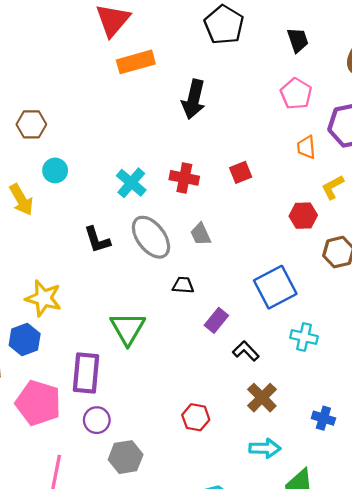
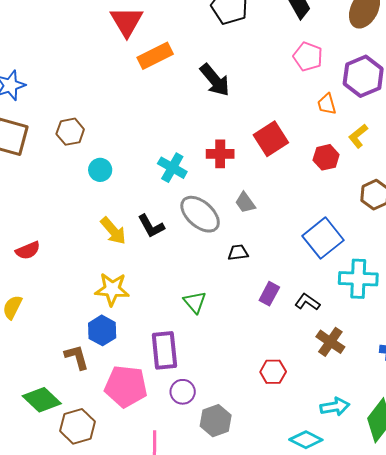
black arrow: (194, 99) -> (215, 80), turned -42
red square: (241, 172) -> (271, 139), size x1.6
yellow arrow: (21, 200) -> (113, 231), moved
red hexagon: (303, 216) -> (326, 157), moved
purple rectangle: (216, 320) -> (269, 294), moved
green triangle: (128, 328) -> (195, 302), size x0.7
cyan cross: (304, 337) -> (358, 279), size x1.5
cyan arrow: (265, 448) -> (335, 407), moved

